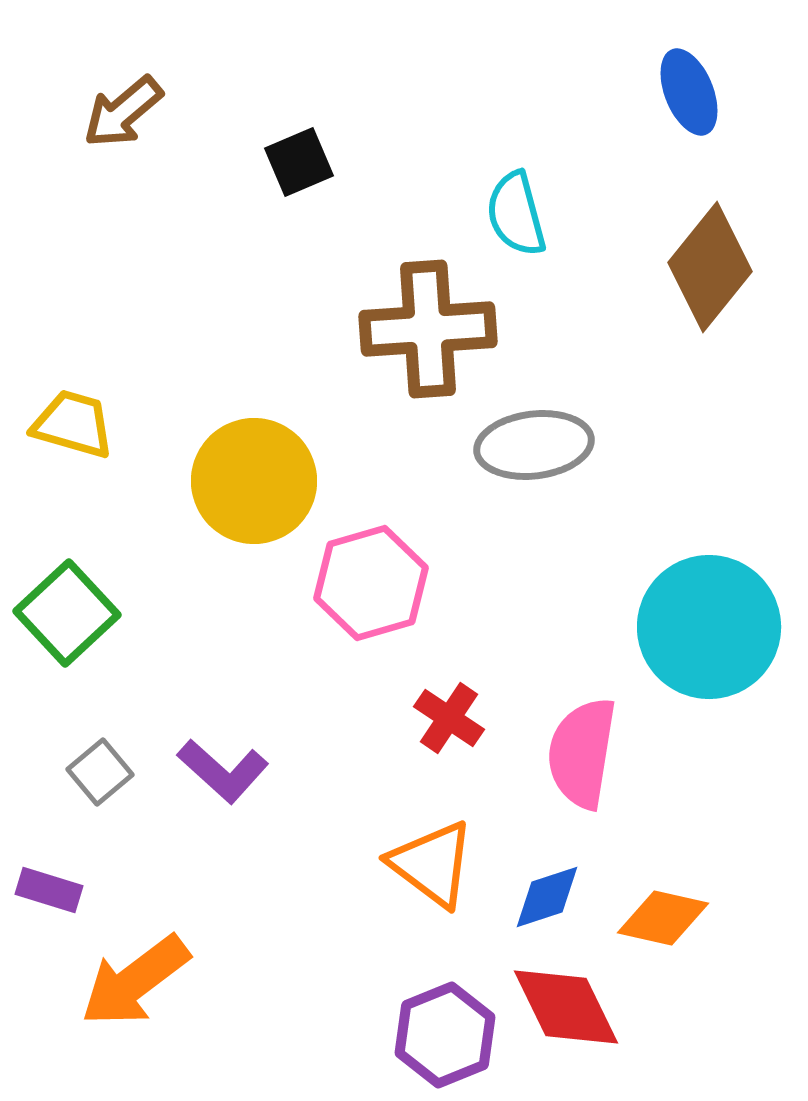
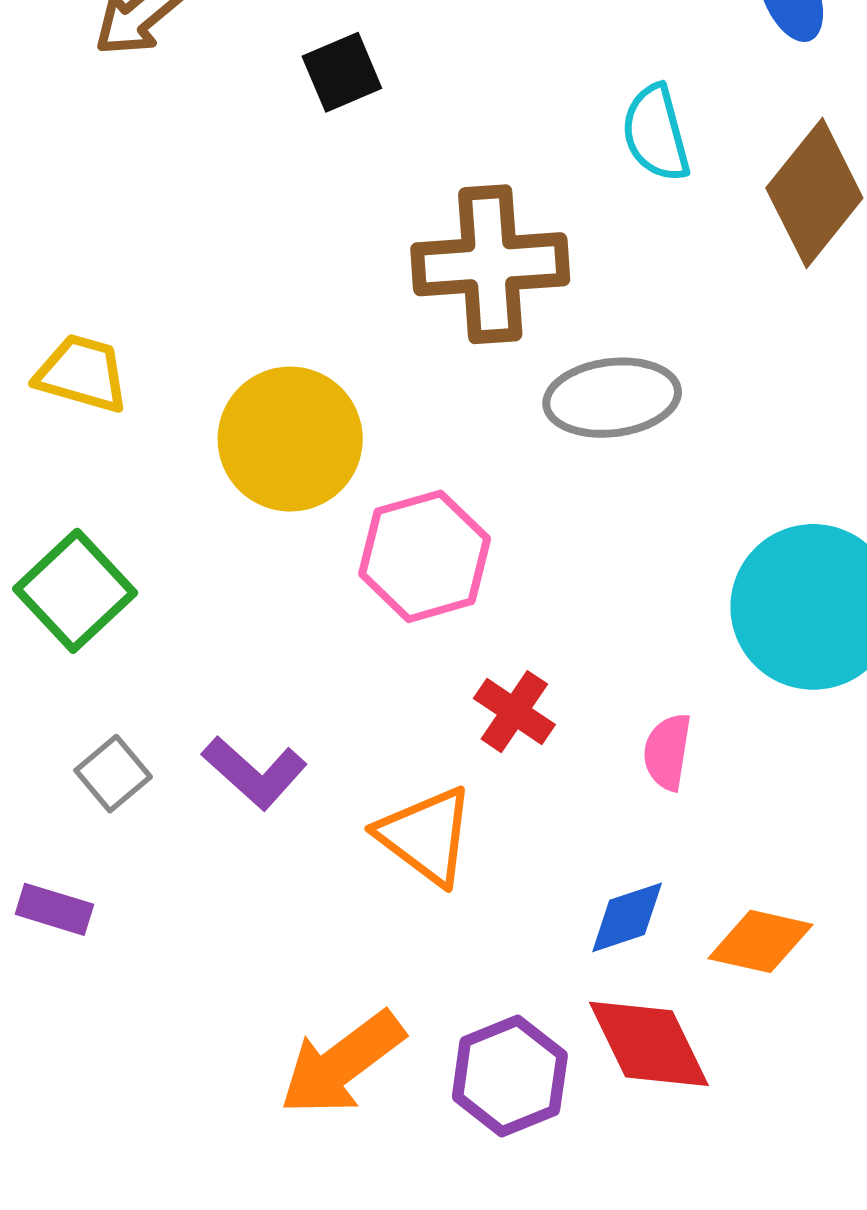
cyan semicircle: (516, 214) -> (656, 133), moved
pink semicircle: (582, 753) -> (667, 752), size x0.6
orange triangle: (432, 864) -> (426, 836), moved
orange arrow: (135, 981) -> (342, 1063), moved

